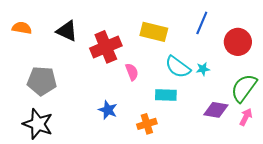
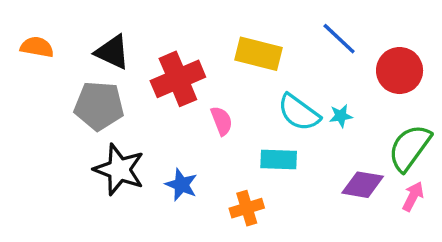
blue line: (202, 23) -> (339, 39), turned -70
gray pentagon: (42, 81) -> (99, 106), moved
black star: (38, 124) -> (119, 170), moved

